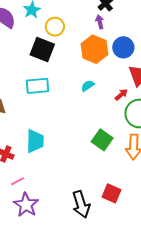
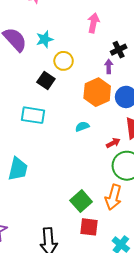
black square: (42, 49) -> (46, 80), size x0.7
green square: (102, 140) -> (81, 201), moved
red square: (111, 193) -> (89, 227), moved, turned -30

